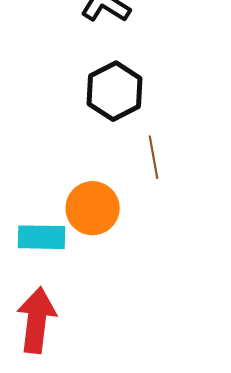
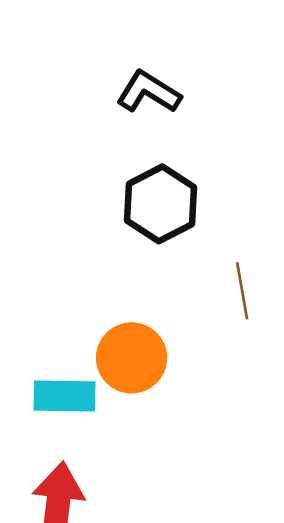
brown line: (154, 157) -> (242, 291), moved

